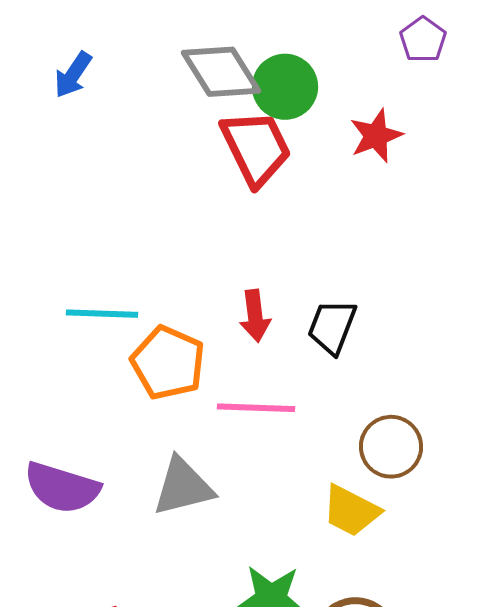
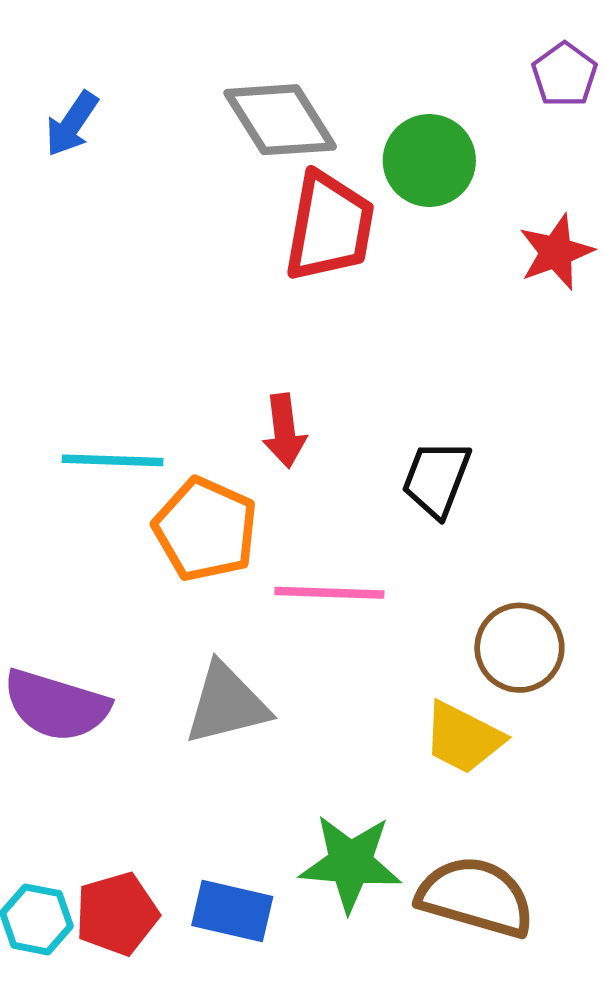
green circle: (285, 87) -> (429, 161), moved
red star: (376, 136) -> (556, 252), moved
red trapezoid: (256, 148) -> (329, 227), turned 36
red arrow: (255, 316) -> (284, 431), moved

